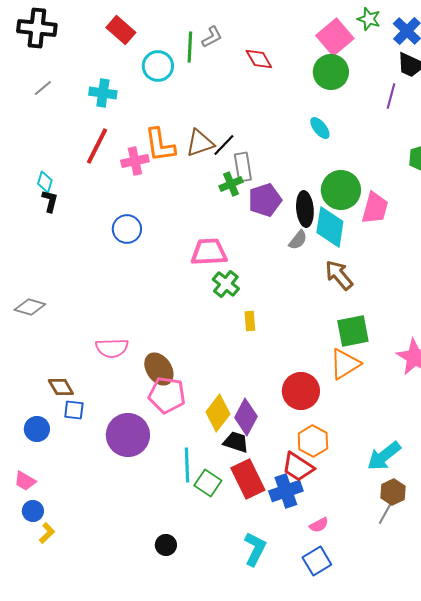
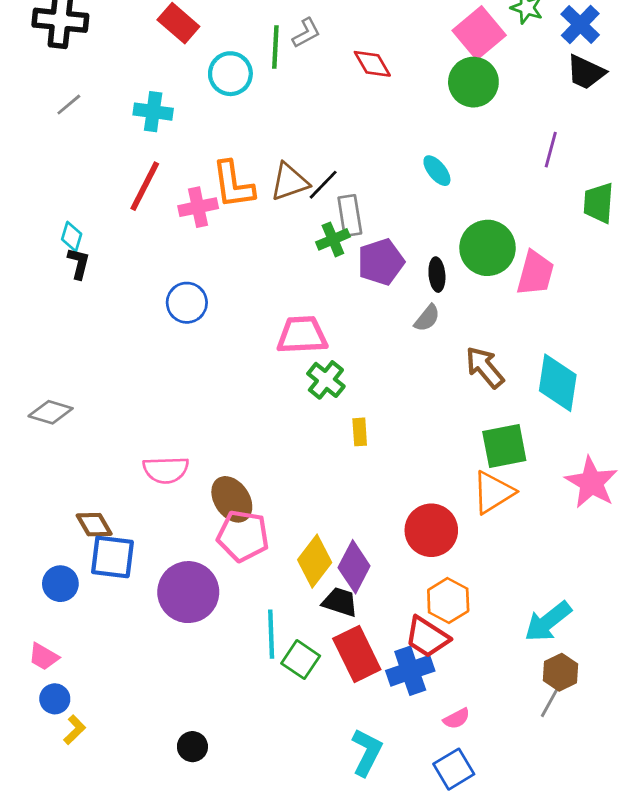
purple line: (391, 96) -> (551, 150), moved
cyan ellipse: (320, 128) -> (437, 171), moved
black ellipse: (305, 209) -> (437, 275), size x0.7
cyan diamond: (330, 227) -> (558, 383), moved
blue square: (74, 410) -> (112, 557), size x1.6
black circle: (166, 545) -> (192, 747), moved

